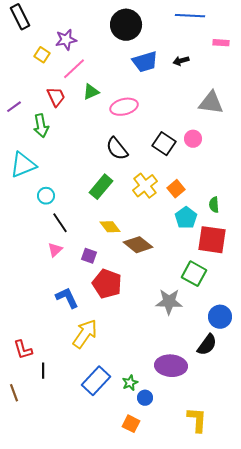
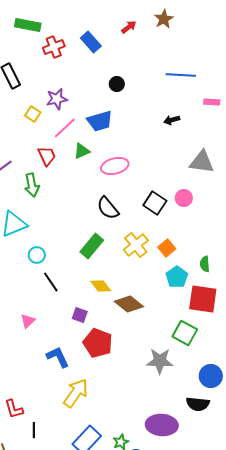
black circle: (126, 25) -> (117, 84), size x0.5
blue trapezoid: (145, 62) -> (100, 121), moved
pink triangle: (55, 250) -> (28, 321), moved
black semicircle: (207, 345) -> (198, 404), turned 60

